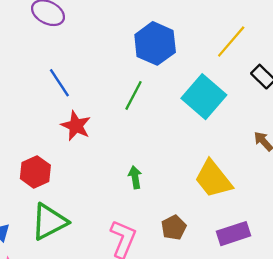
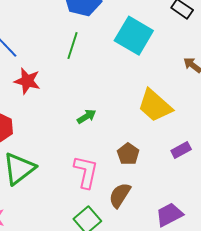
green arrow: (135, 177) -> (87, 116), turned 78
purple rectangle: (234, 234) -> (181, 150), size x0.7

